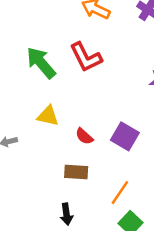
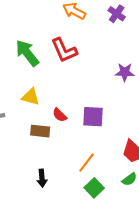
purple square: (125, 136) -> (93, 117), turned -30
brown rectangle: (76, 172) -> (40, 131), moved

